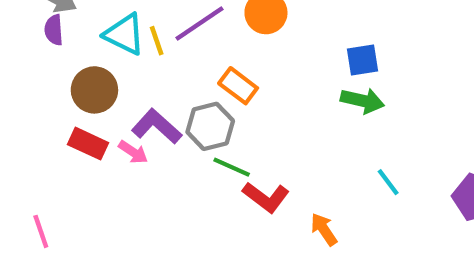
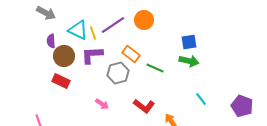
purple semicircle: (54, 30) -> (51, 41), moved
purple L-shape: (157, 126) -> (92, 55), moved, turned -45
pink arrow: (133, 152) -> (102, 104), moved
green line: (232, 167) -> (155, 68), moved

